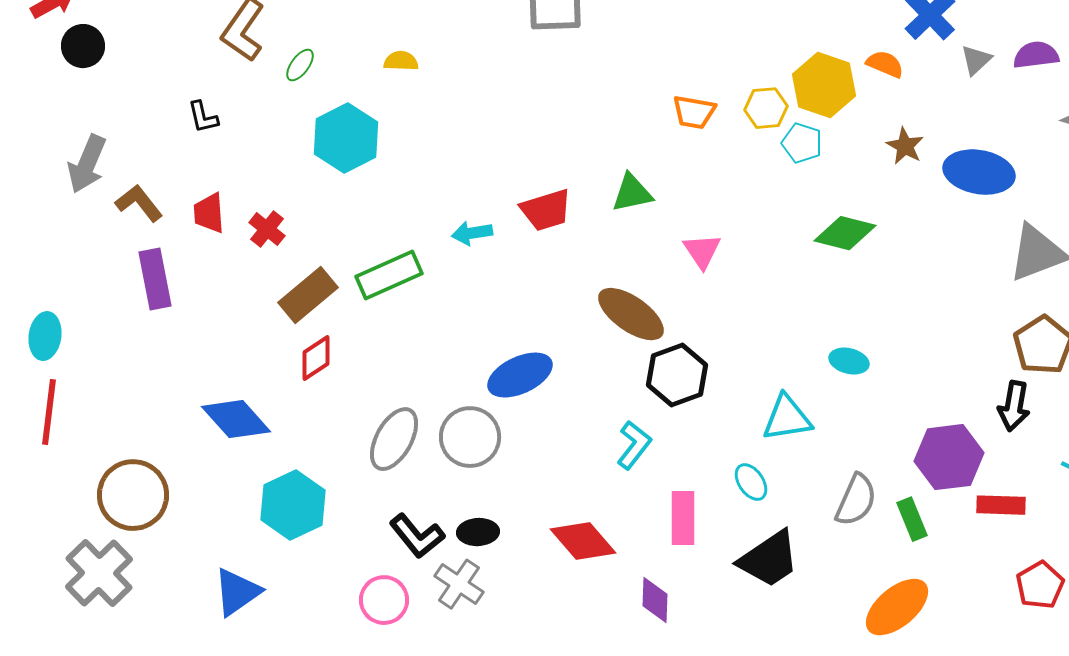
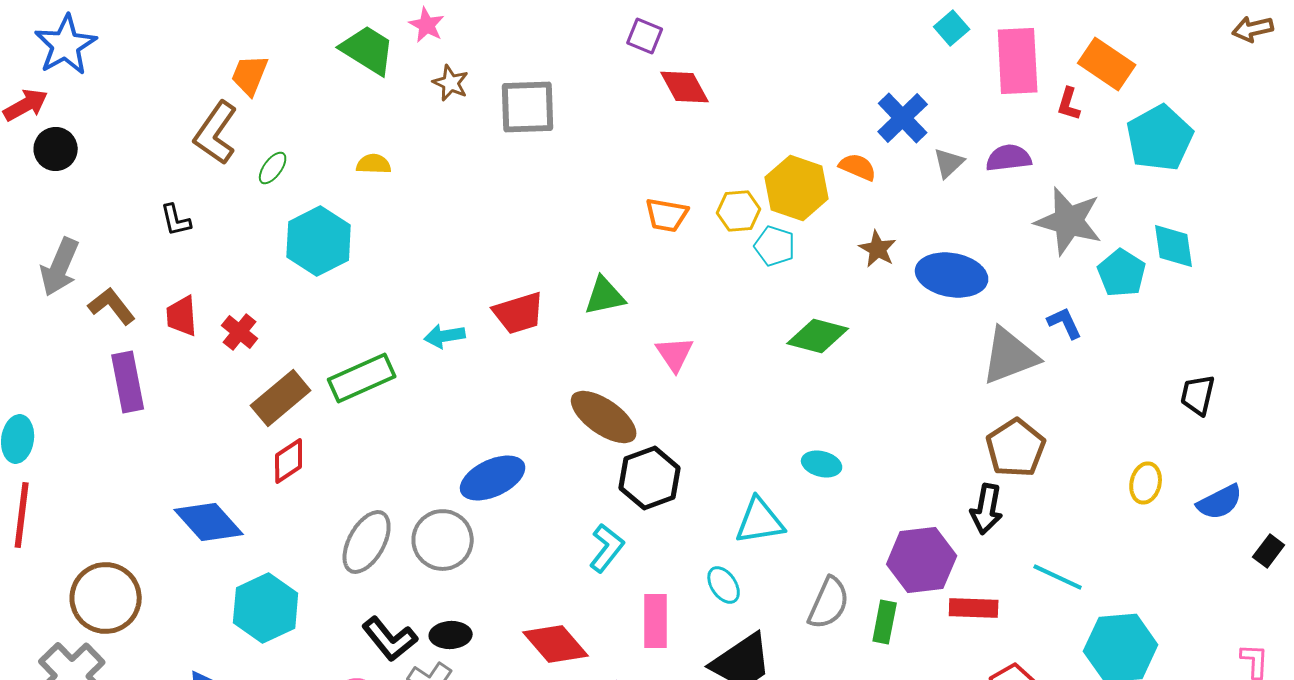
green rectangle: (912, 519) -> (885, 622), turned 33

